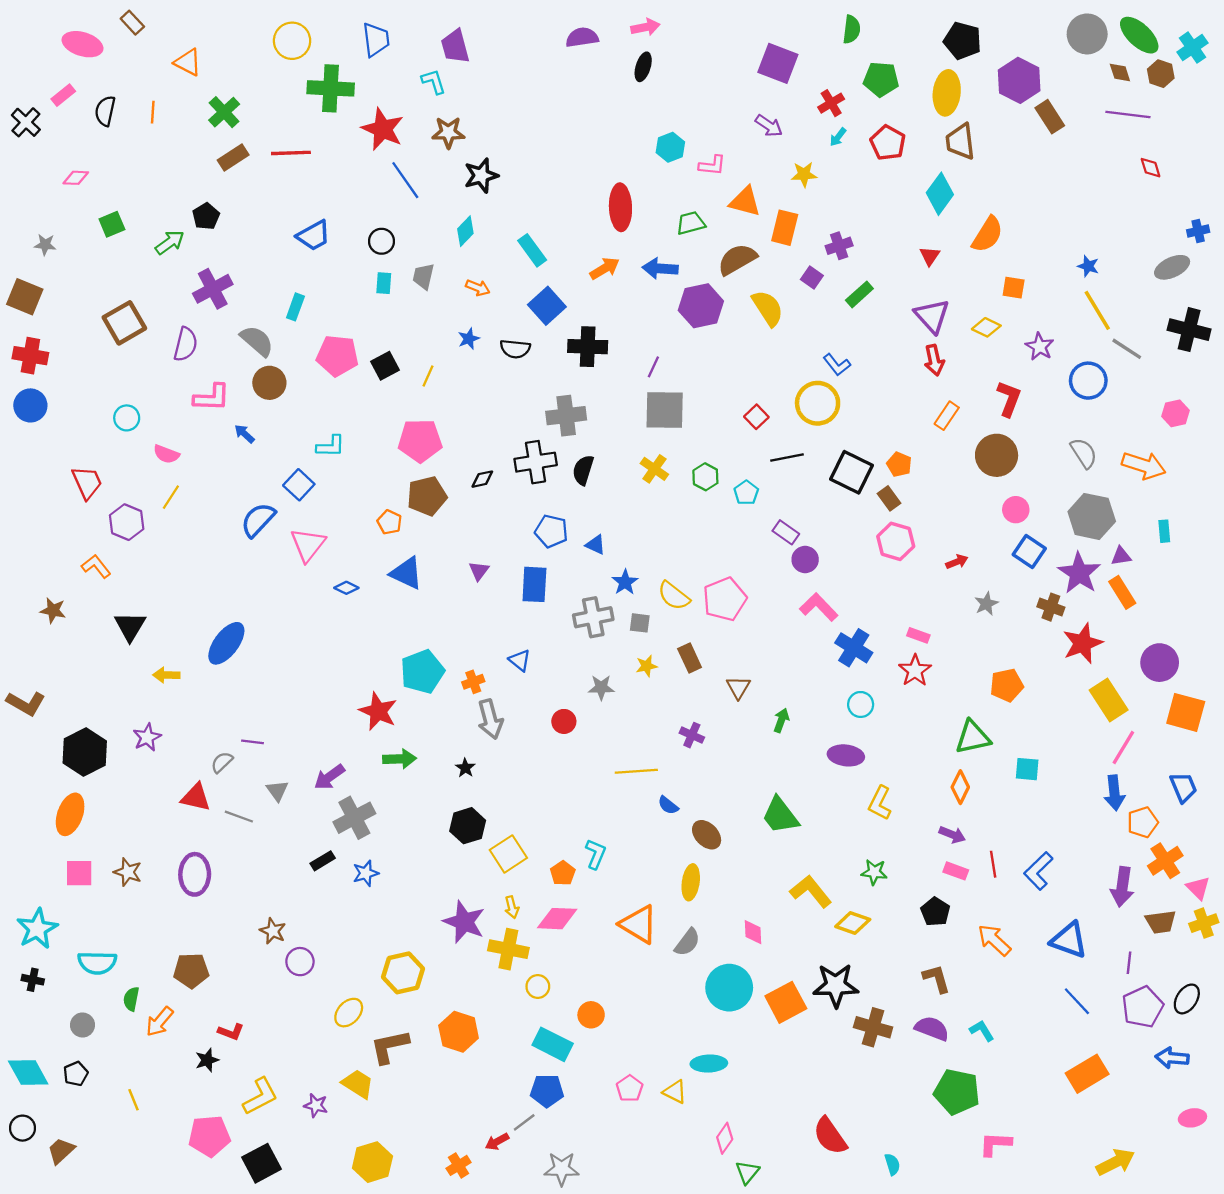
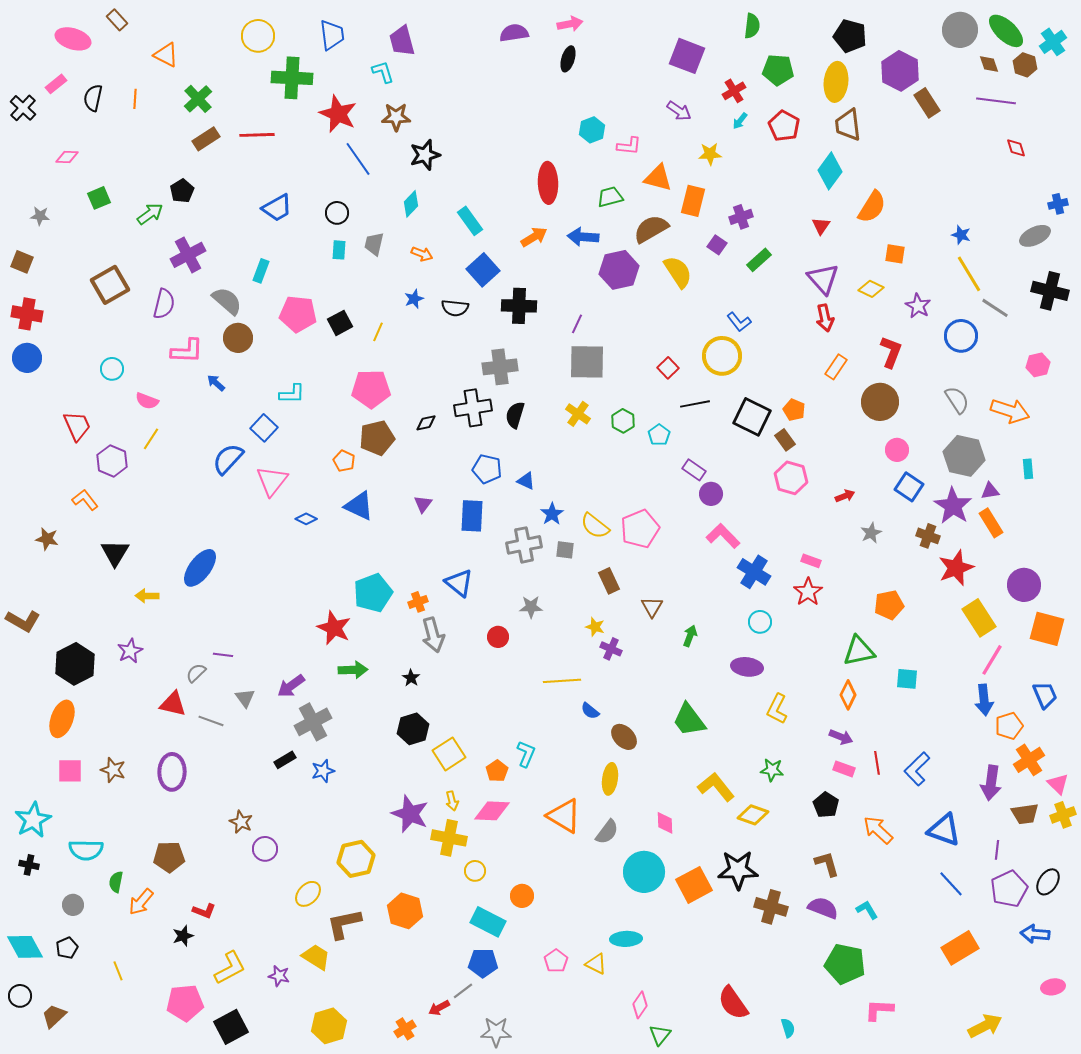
brown square: (25, 297) -> (22, 262), size x0.7
blue triangle: (520, 660) -> (459, 583), size x1.4
yellow star: (647, 666) -> (595, 627), moved, turned 30

